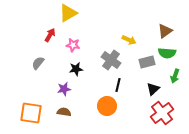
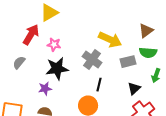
red arrow: (50, 35) -> (31, 35), size x1.5
yellow arrow: (129, 40) -> (110, 40), size x1.6
black star: (76, 69) -> (57, 69), size x1.6

